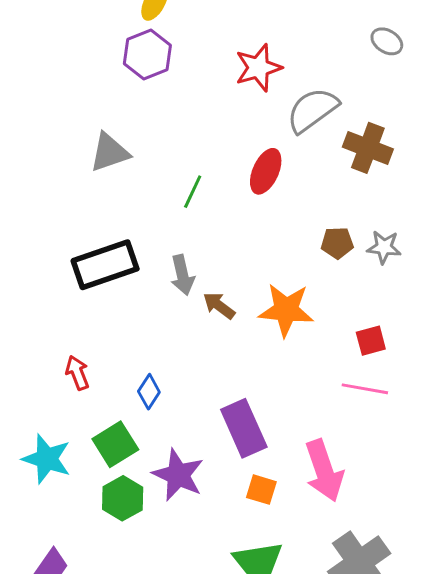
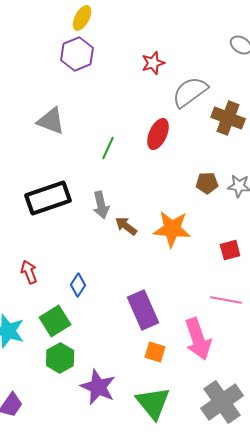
red star: (258, 68) -> (153, 63), size x0.7
gray triangle: (109, 152) -> (51, 121), turned 40
pink line: (365, 389) -> (226, 300), moved
purple star: (178, 475) -> (98, 387), moved

